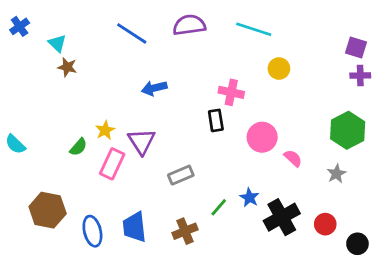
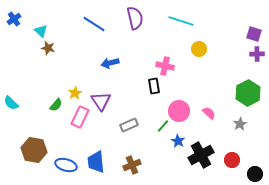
purple semicircle: (189, 25) -> (135, 18), turned 85
pink circle: (262, 137) -> (179, 111), moved
green line: (219, 207) -> (163, 126), moved
blue ellipse: (92, 231) -> (66, 165), turned -60

